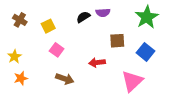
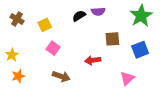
blue square: (146, 52) -> (140, 50), turned 30
pink triangle: (132, 81) -> (127, 78), size x0.7

